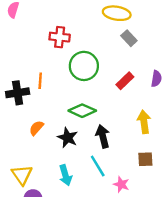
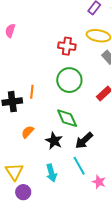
red cross: (60, 37) -> (67, 46), moved
green diamond: (82, 111) -> (67, 118), turned 40
black arrow: (103, 136) -> (84, 140), turned -120

